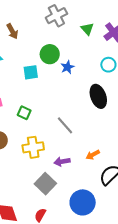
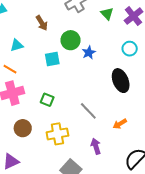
brown arrow: (12, 31) -> (42, 23), moved
orange arrow: (93, 155) -> (120, 124), moved
purple arrow: (62, 162) -> (96, 146), moved, turned 84

